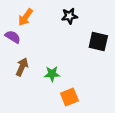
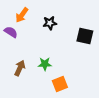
black star: (69, 16) -> (50, 23), moved
brown arrow: (22, 67) -> (20, 68), moved

